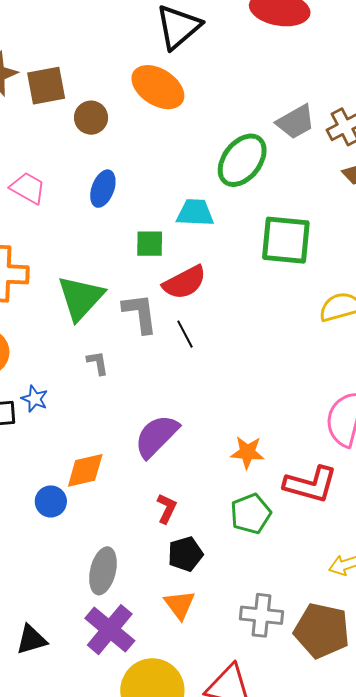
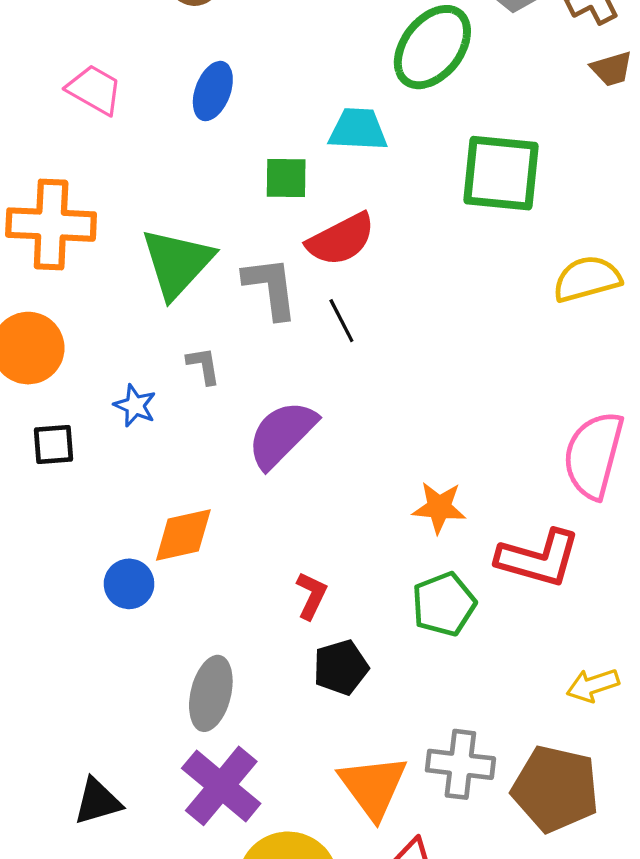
blue star: (35, 399) -> (135, 406), moved
purple semicircle: (156, 436) -> (282, 434), moved
orange triangle: (180, 605) -> (373, 787), moved, size x1.4

